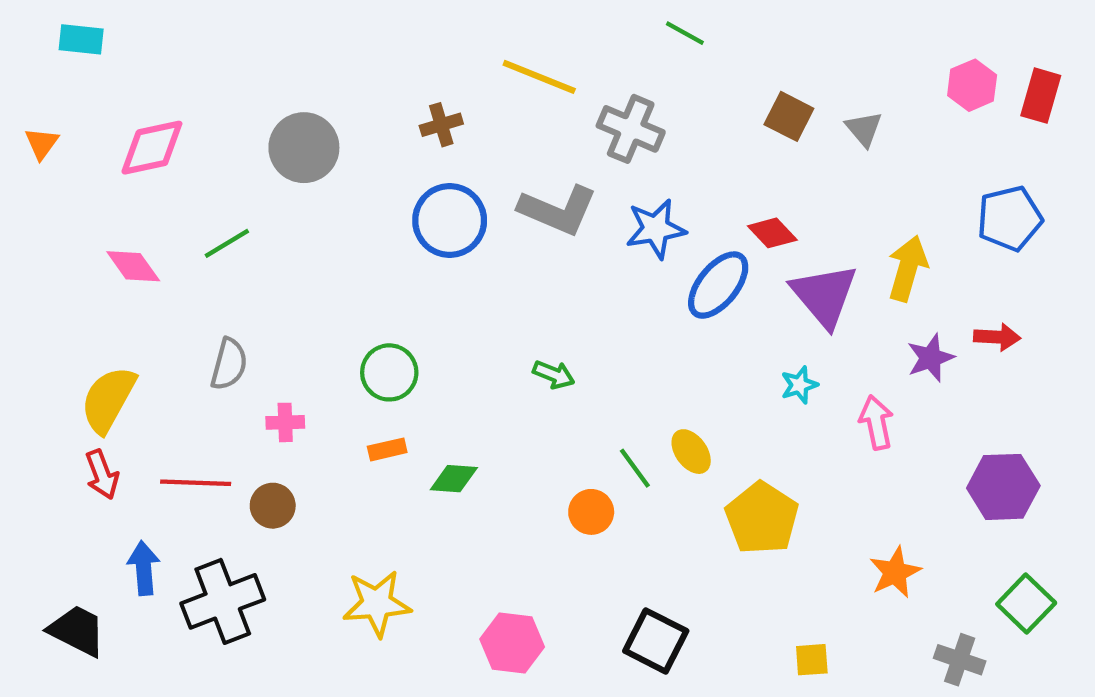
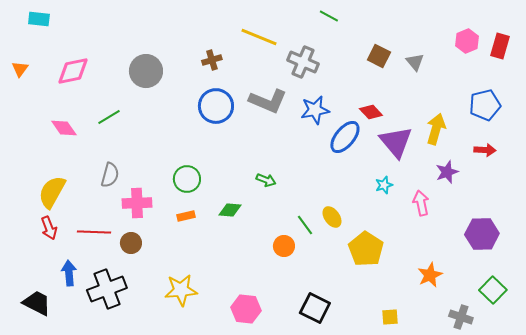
red arrow: (997, 337) -> (485, 150), moved
pink cross: (285, 422) -> (137, 203), size x1.6
green diamond: (454, 479) -> (230, 210), moved

